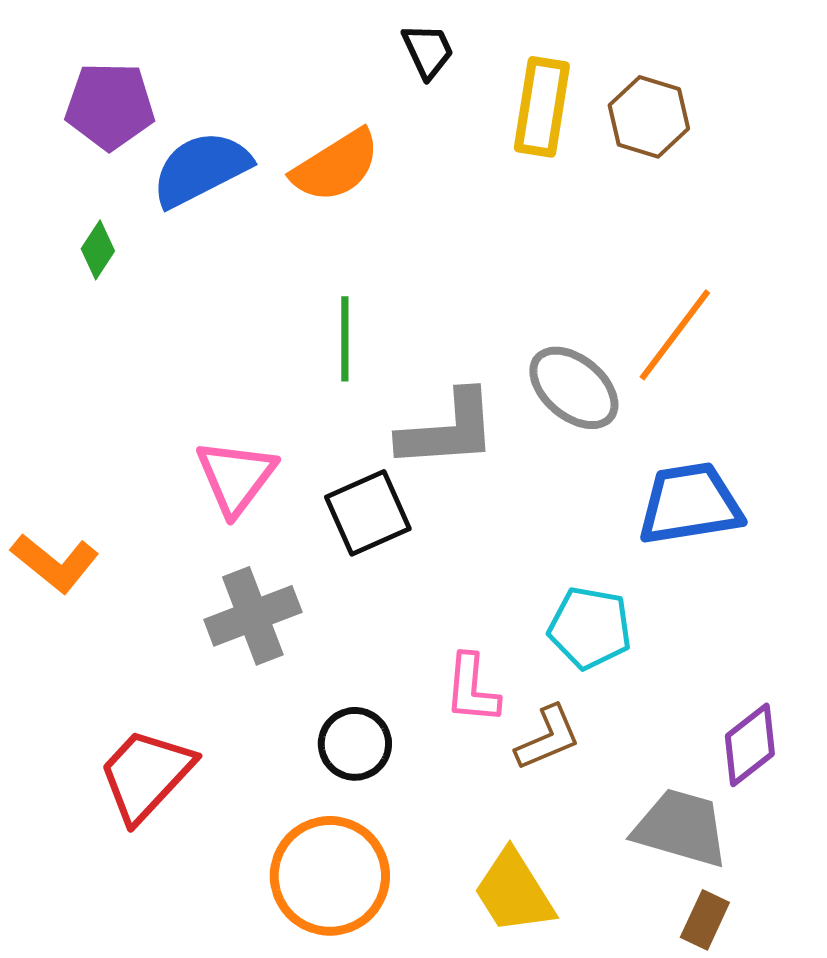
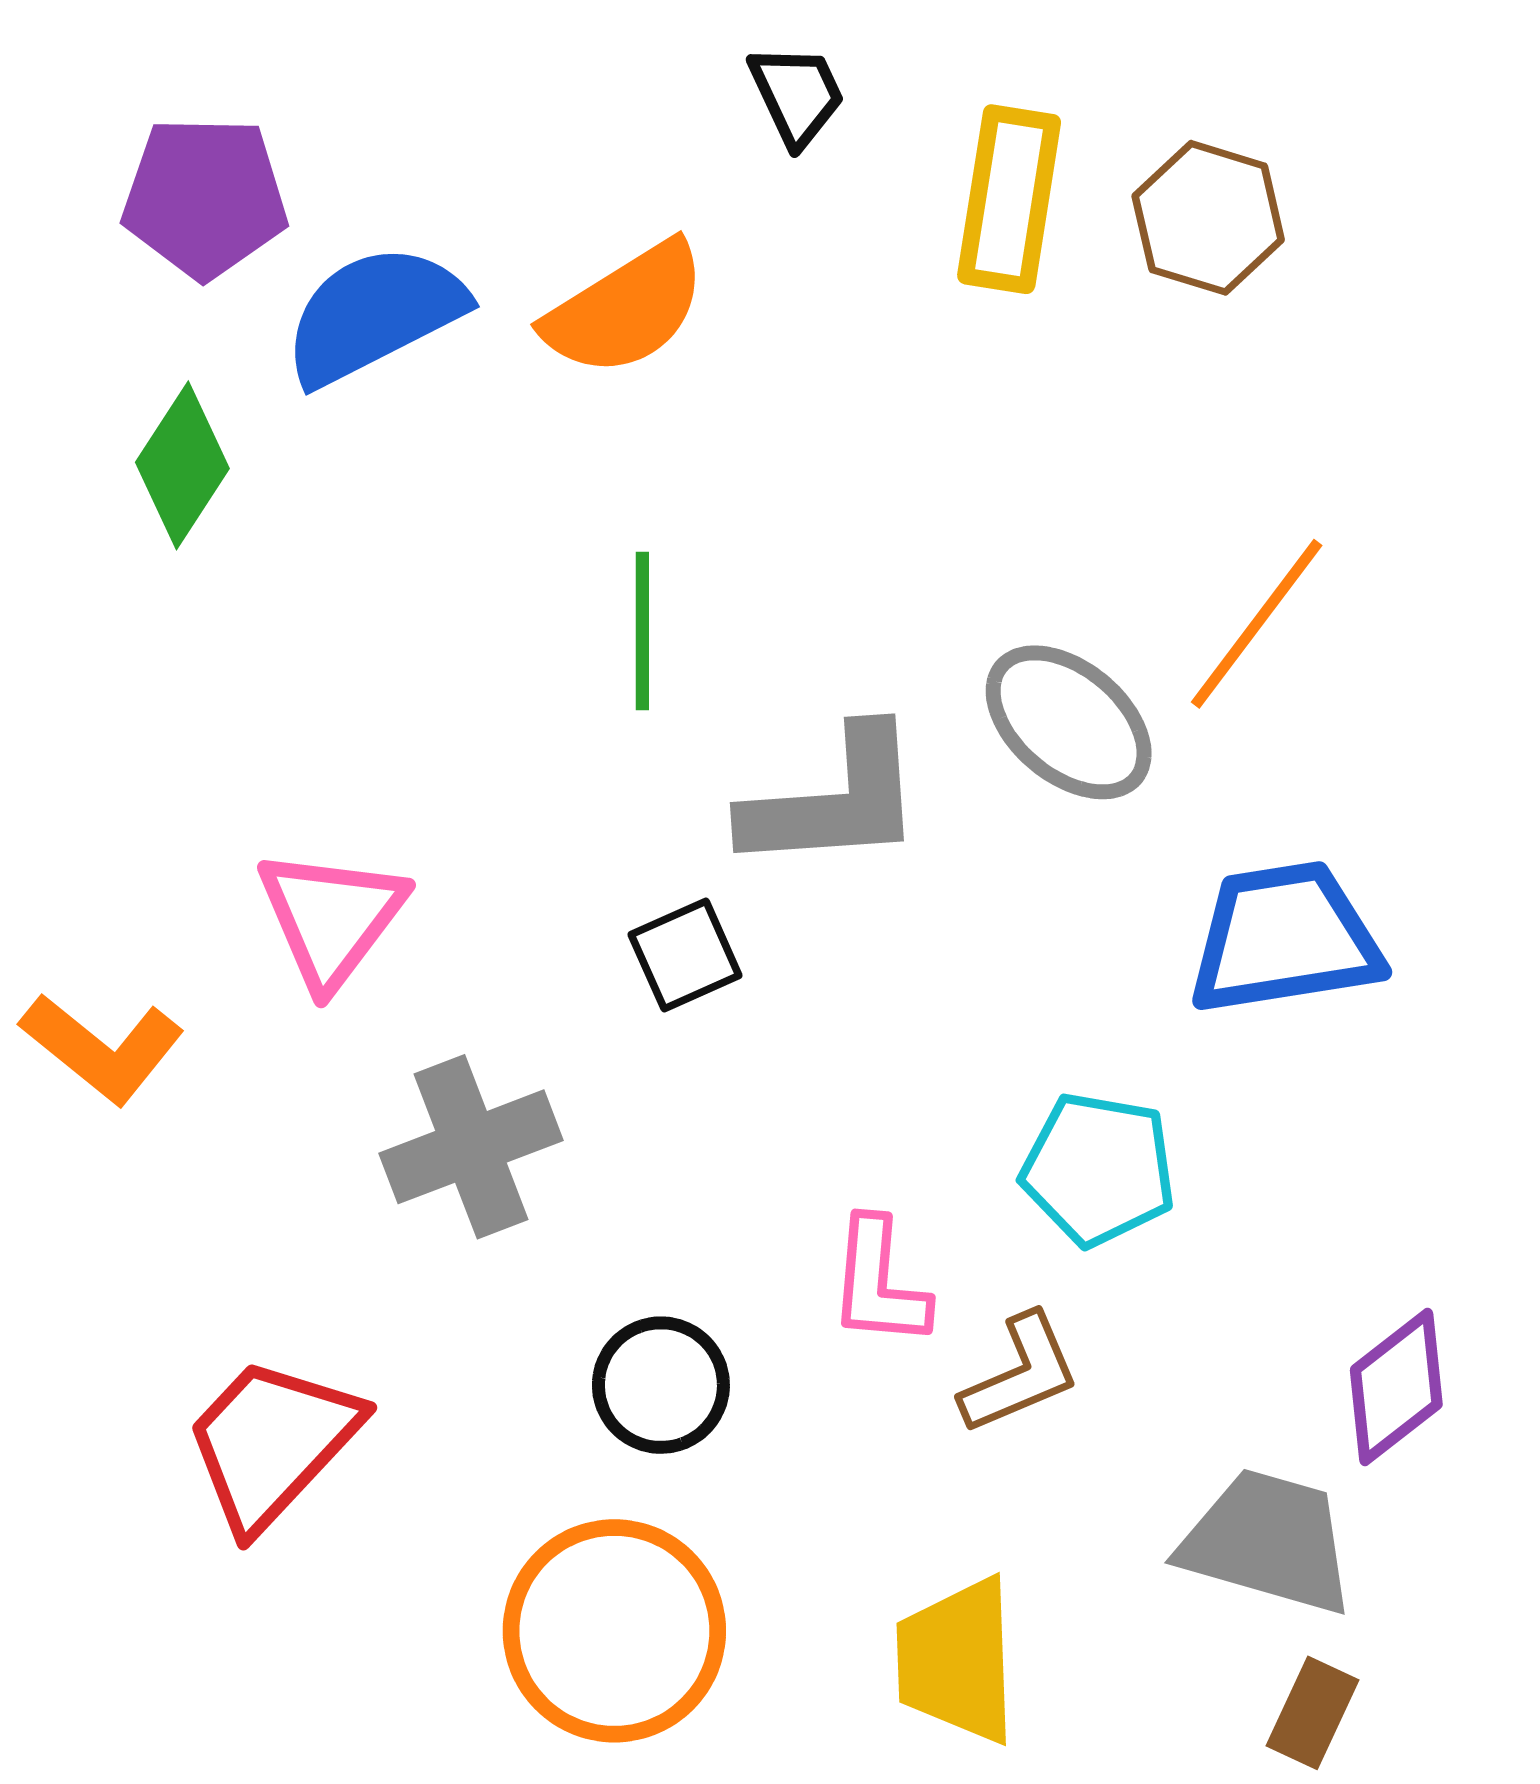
green diamond: (98, 250) -> (182, 465), size x1.5
pink triangle: (236, 477) -> (331, 918), moved
black square: (368, 513) -> (685, 955), size x0.7
yellow trapezoid: (514, 892) -> (957, 1661), turned 30

